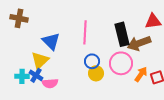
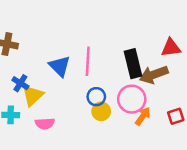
blue triangle: (51, 41) -> (60, 66), moved
orange arrow: (141, 74) -> (143, 116), moved
blue cross: (36, 75) -> (20, 83), moved

